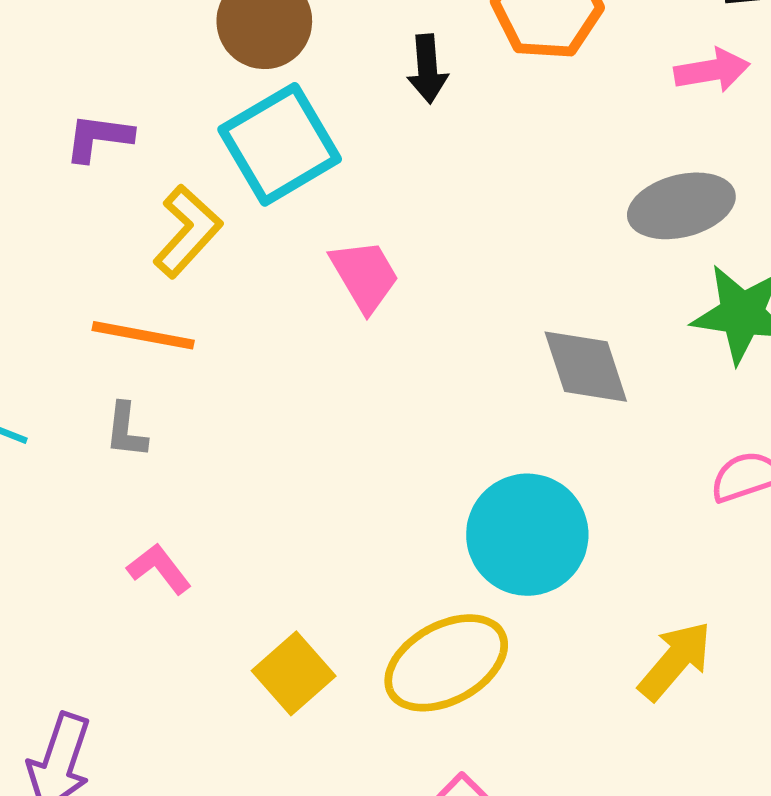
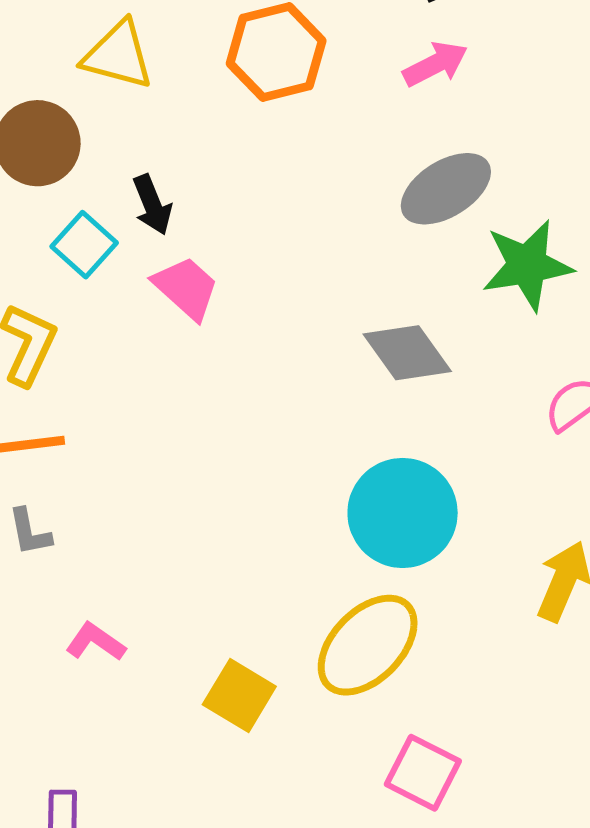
black arrow: (427, 69) -> (152, 205), moved
cyan square: (280, 144) -> (84, 245), size x0.6
pink trapezoid: (365, 276) -> (186, 288), moved

